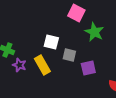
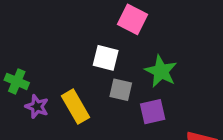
green star: (94, 32) -> (161, 71), moved
white square: (51, 42) -> (106, 58), moved

